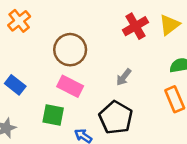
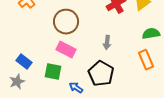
gray arrow: (124, 77) -> (107, 43), turned -32
blue rectangle: (15, 85) -> (24, 62), moved

